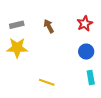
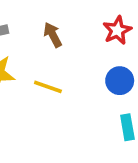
yellow line: (47, 82) -> (48, 87), moved

